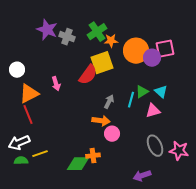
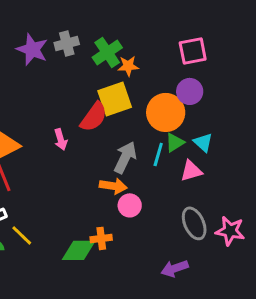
gray cross: (67, 37) -> (67, 43), moved, turned -35
pink square: (165, 49) -> (193, 51), moved
orange circle: (136, 51) -> (166, 112), moved
pink arrow: (56, 84) -> (61, 139), moved
gray arrow: (109, 102) -> (125, 157), size x1.5
yellow line: (40, 154) -> (22, 235), turned 63

